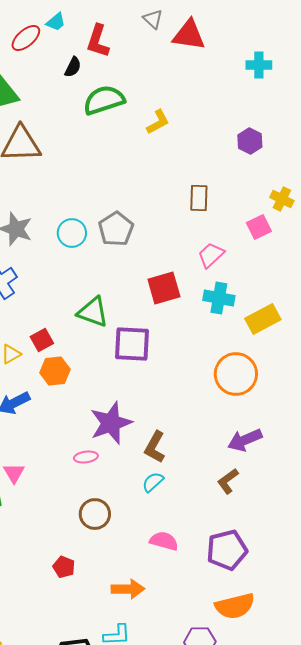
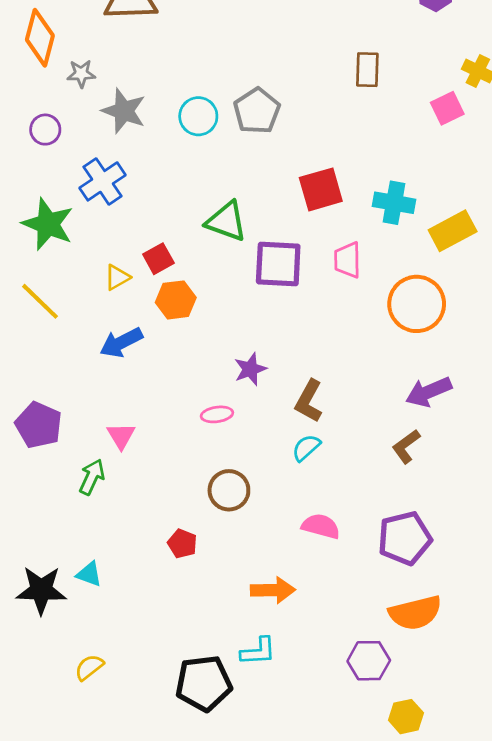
pink trapezoid: (211, 255) -> (347, 260), moved, turned -48
purple star: (111, 423) -> (250, 369), size x0.6
red pentagon: (64, 567) -> (182, 544), moved

